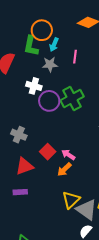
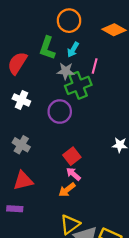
orange circle: (42, 30) -> (69, 21), moved
white cross: (34, 86) -> (21, 100), moved
green cross: (72, 99) -> (78, 85), moved
red square: (48, 152) -> (72, 156), moved

